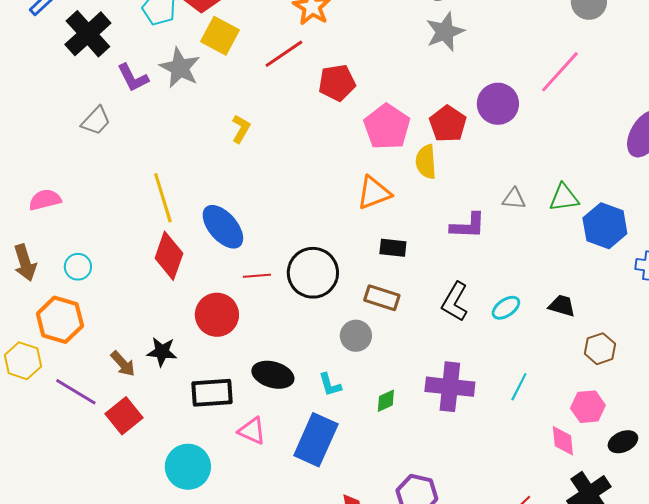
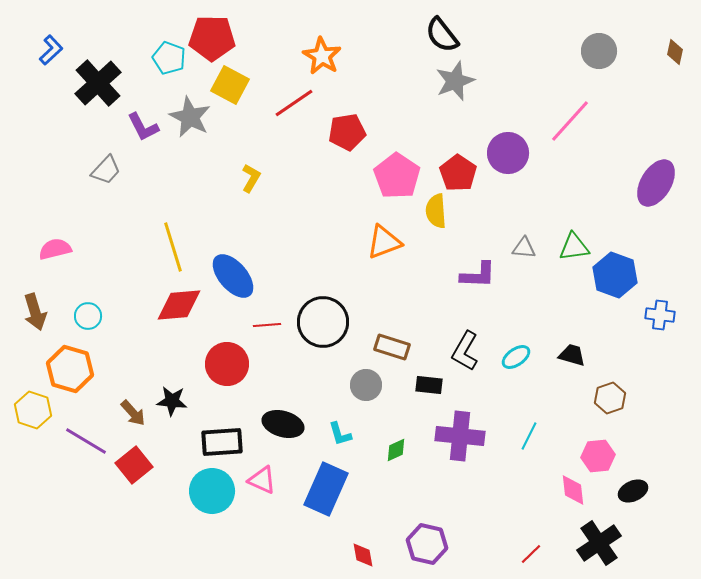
black rectangle: (393, 248) -> (429, 385), moved
red diamond: (169, 256) -> (179, 305), turned 66
cyan circle: (188, 467) -> (212, 491), moved

